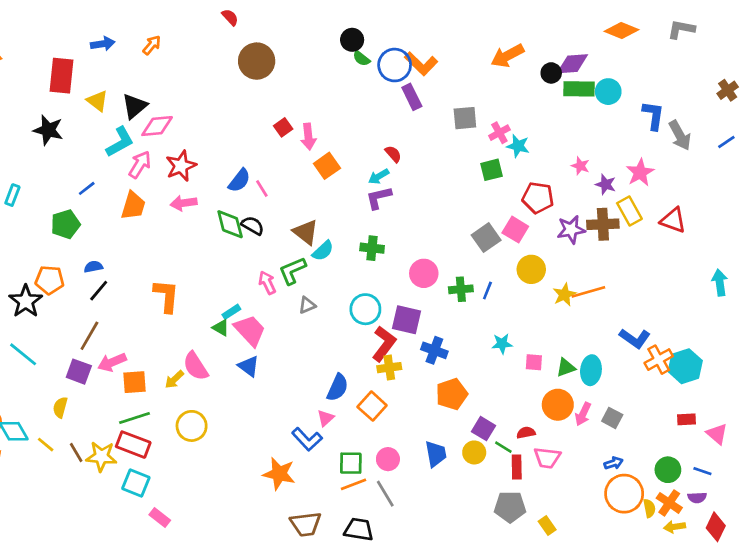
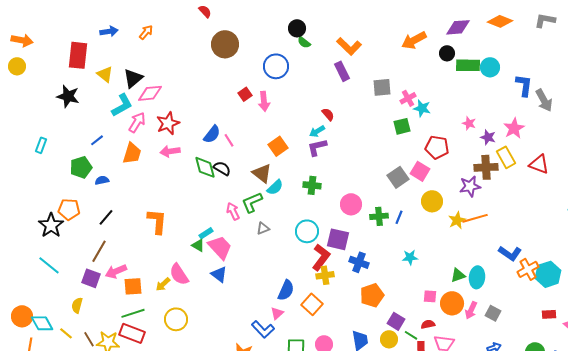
purple diamond: (572, 64) -> (458, 27), moved
blue circle: (395, 65) -> (276, 66), moved
orange square: (327, 166) -> (278, 146), moved
purple star: (571, 230) -> (470, 186), moved
blue semicircle: (93, 267) -> (102, 180), moved
pink square: (534, 362) -> (430, 296), moved

